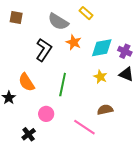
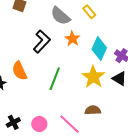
cyan diamond: (102, 48) -> (99, 49), turned -65
yellow star: (100, 77) -> (93, 77), size x1.6
pink circle: (46, 114) -> (39, 124), moved

